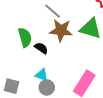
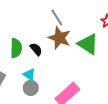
green semicircle: (25, 37) -> (16, 48), moved

